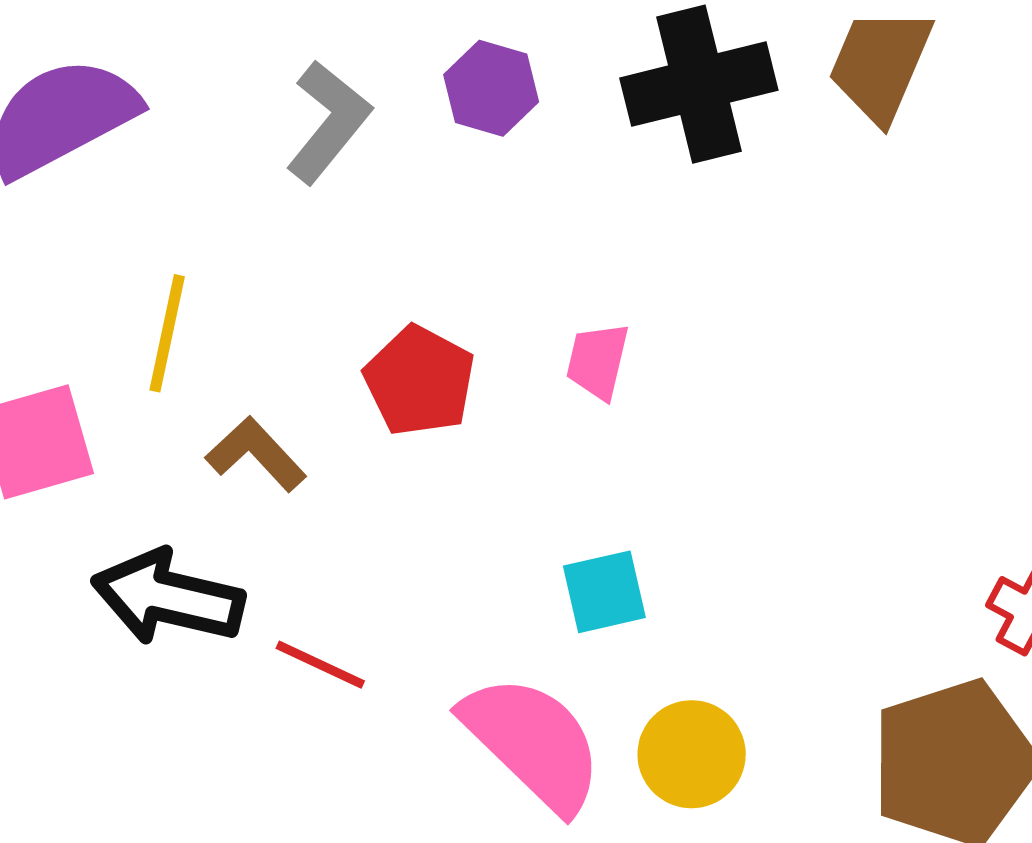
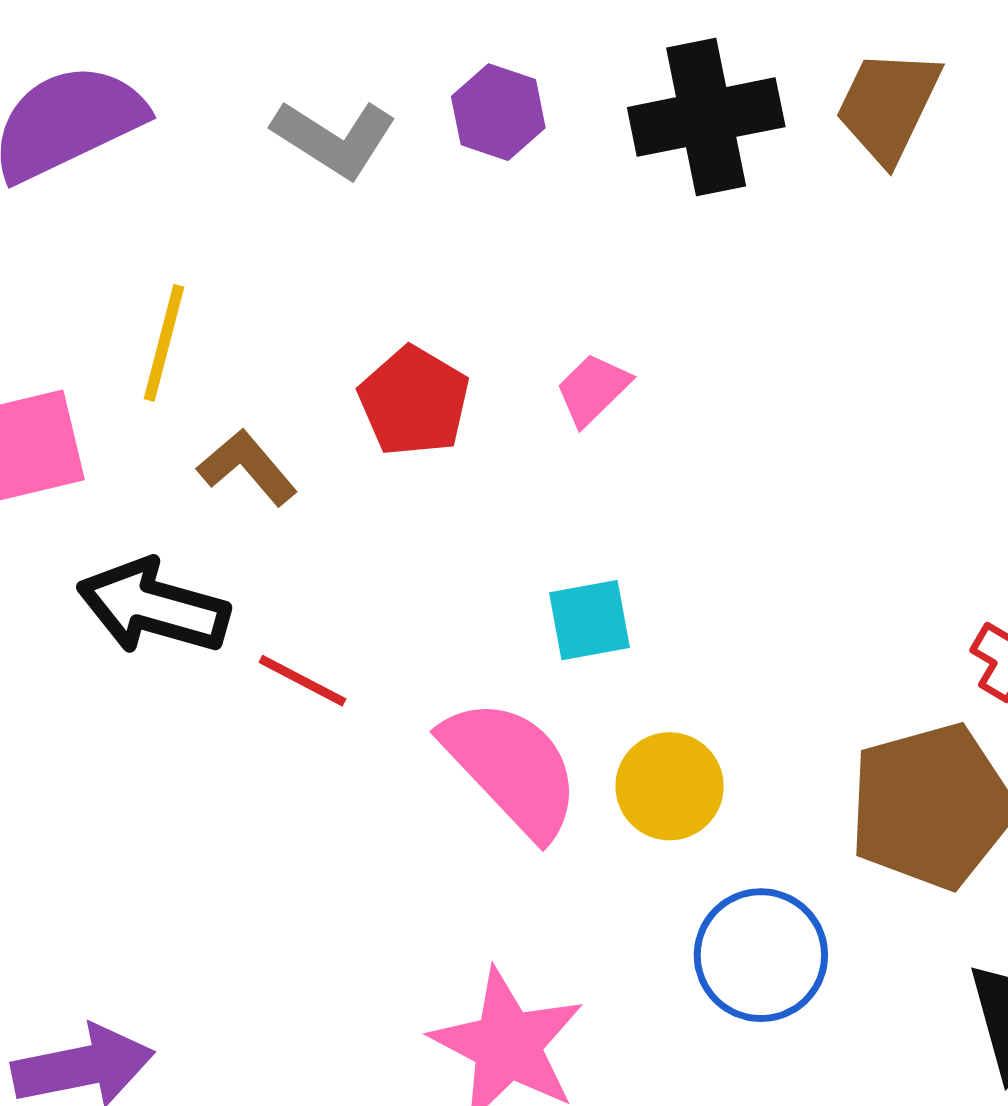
gray L-shape: (328, 122) -> (334, 139), turned 81
pink trapezoid: (598, 361) -> (593, 389), turned 30

